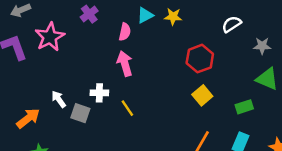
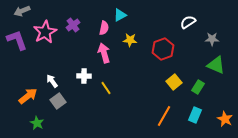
purple cross: (89, 14) -> (73, 25), moved
yellow star: (173, 17) -> (130, 40), moved
yellow square: (202, 95) -> (174, 82), moved
green rectangle: (244, 107) -> (198, 87), turned -40
gray square: (80, 113) -> (58, 101), moved, turned 35

